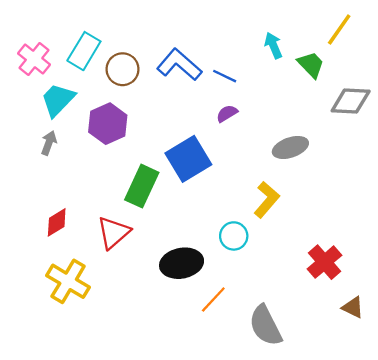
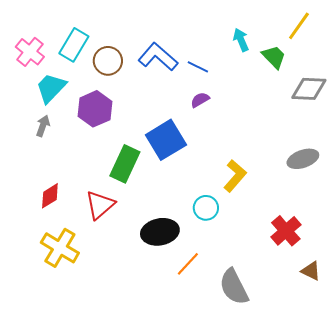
gray ellipse: (290, 147) -> (303, 159), moved

